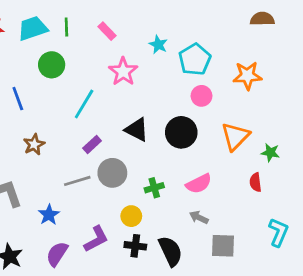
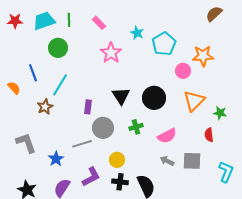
brown semicircle: (262, 19) -> (214, 14), turned -42
pink circle: (201, 96) -> (183, 71), moved
cyan line: (84, 104) -> (60, 85), moved
black triangle: (137, 130) -> (121, 96), turned 30
purple rectangle: (92, 144) -> (88, 107), turned -40
gray line: (77, 181) -> (82, 144), moved
green cross: (154, 188) -> (136, 127), moved
gray square: (223, 246) -> (192, 161), moved

